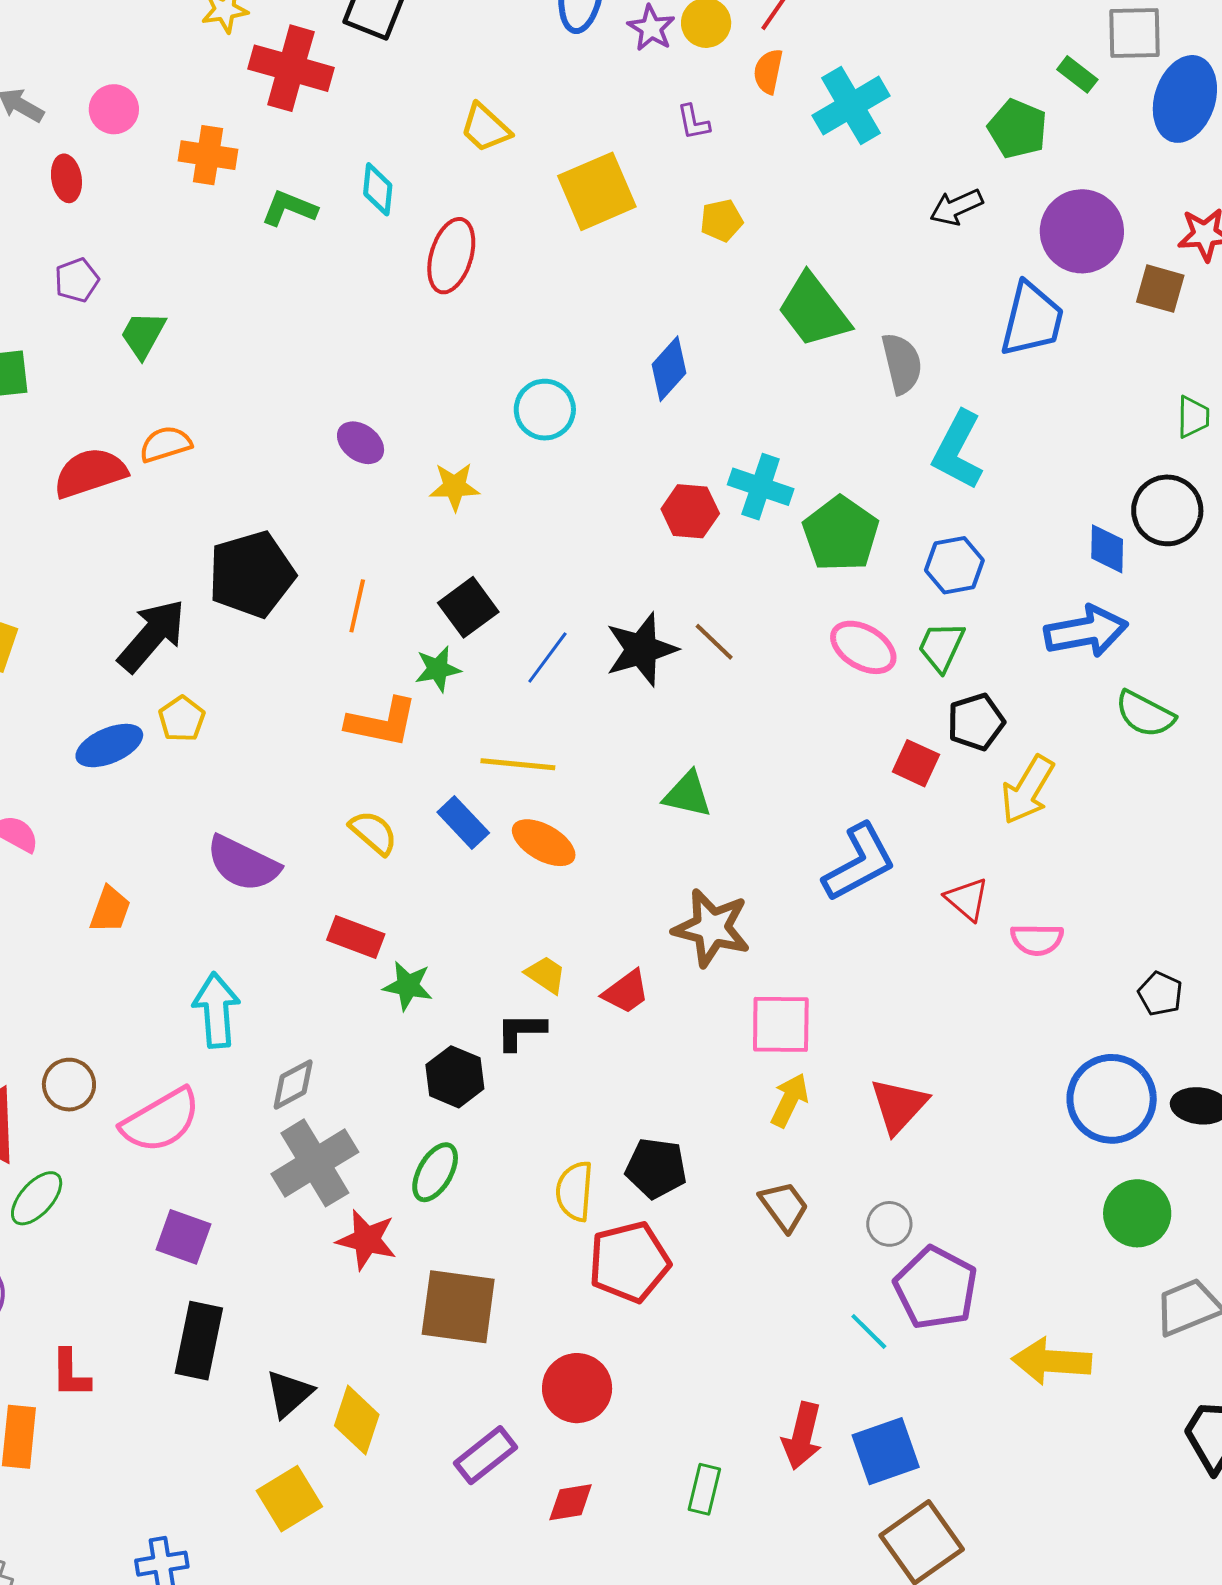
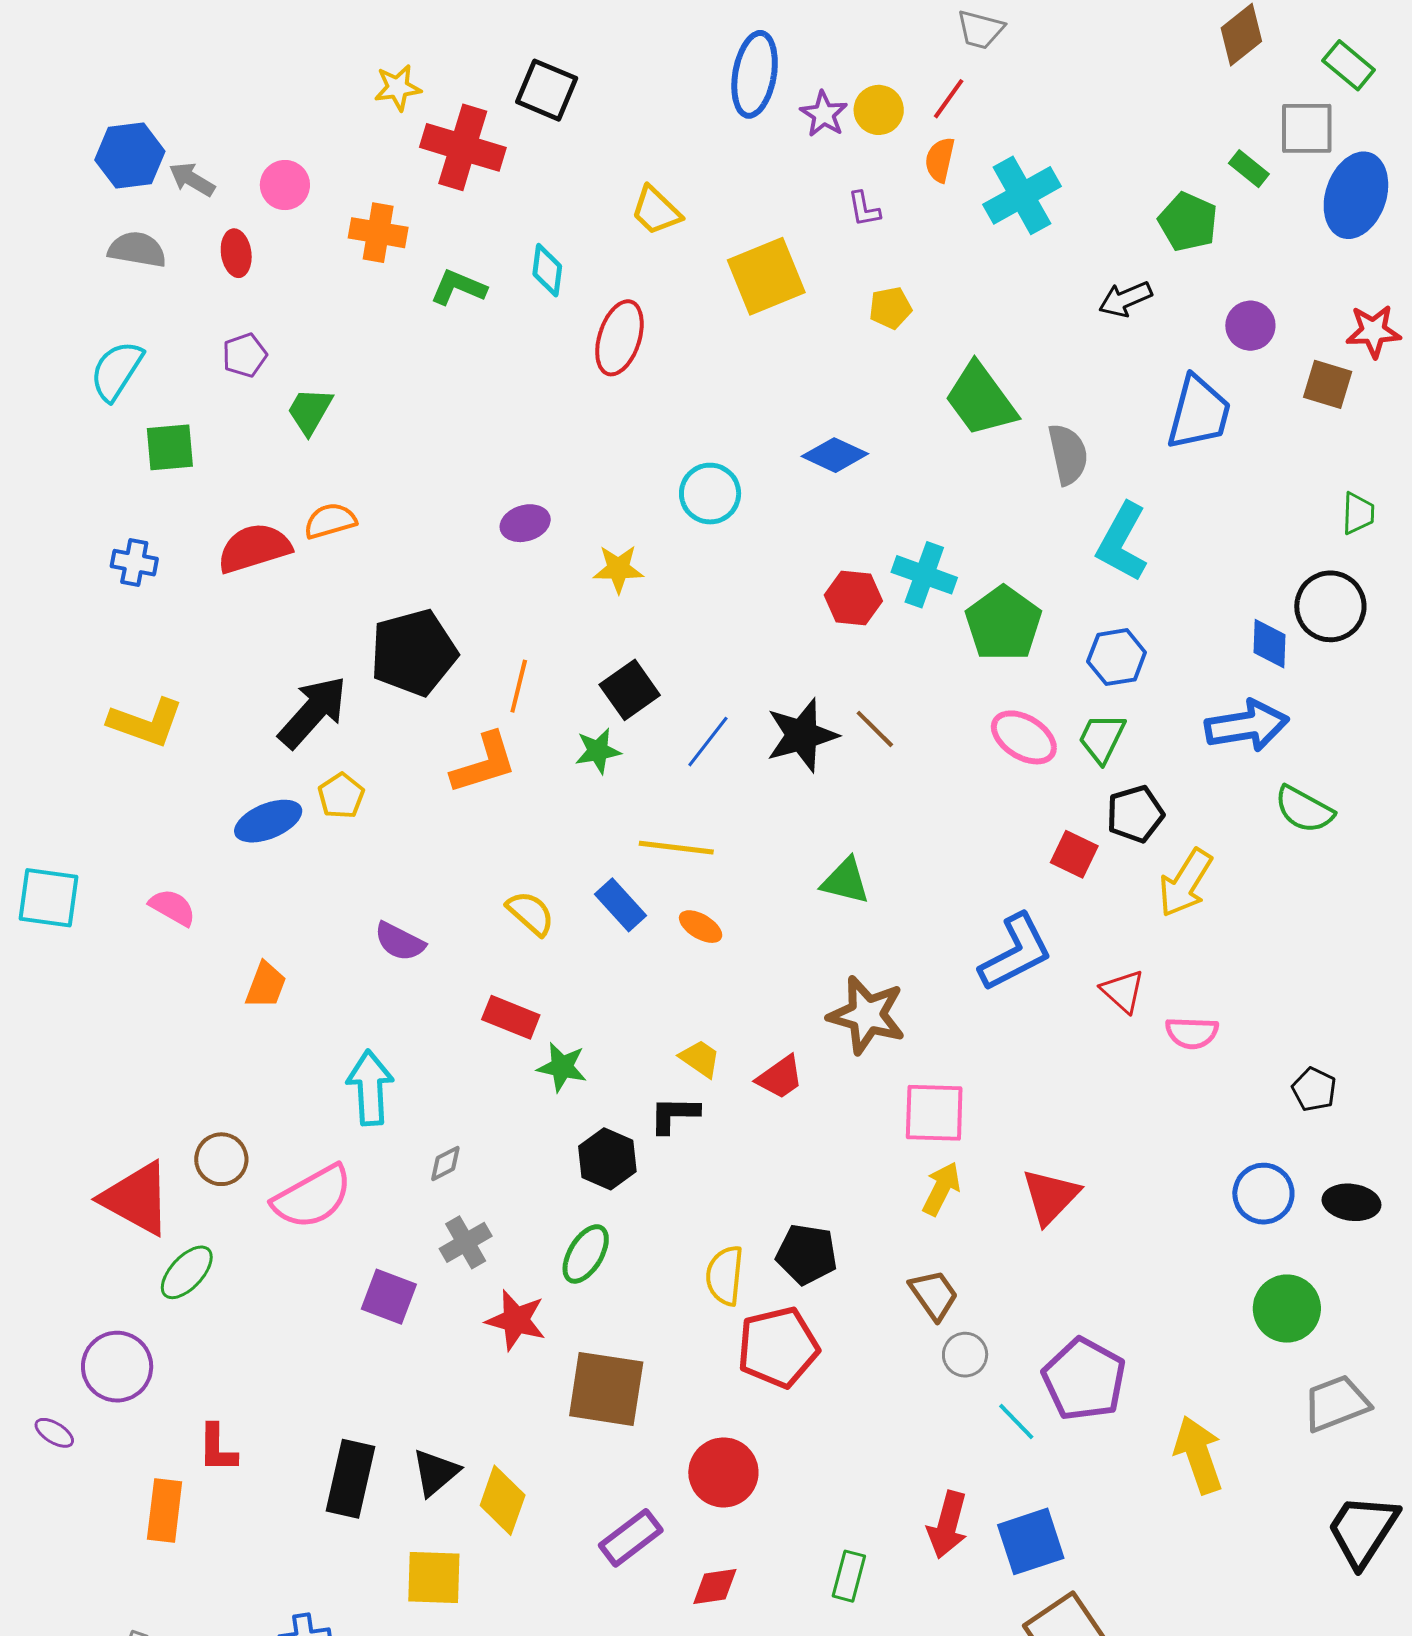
purple circle: (1082, 231) -> (1250, 326), size x0.6
blue diamond: (669, 369) -> (835, 455), turned 72
purple ellipse: (361, 443) -> (525, 523), turned -54
orange L-shape: (382, 722) -> (484, 763), moved, turned -30
orange ellipse: (544, 843) -> (701, 927), size x0.7
purple semicircle: (243, 864) -> (400, 942), size x0.7
gray diamond: (293, 1084) -> (445, 1163), size x0.7
blue circle: (1112, 1099) -> (1263, 1194), size x0.7
gray cross: (315, 1163) -> (466, 1242), size x0.6
gray circle: (889, 1224) -> (965, 1355), moved
purple square: (183, 1237) -> (389, 1297), moved
black rectangle: (199, 1341) -> (350, 1479), moved
yellow arrow: (1052, 1361) -> (1198, 1455), turned 66
yellow square: (289, 1499) -> (434, 1577), turned 32

